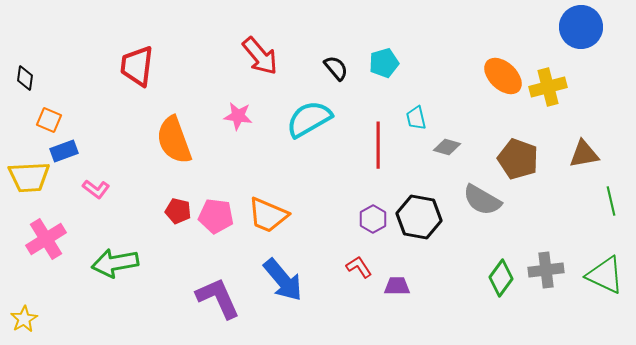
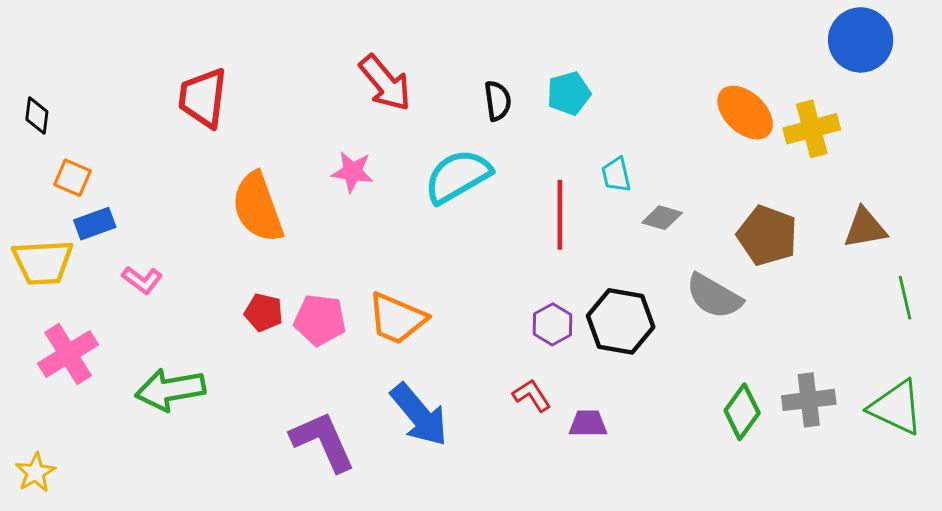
black semicircle: (336, 68) -> (498, 101), turned 32

